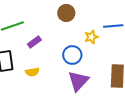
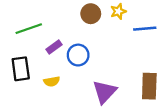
yellow star: (91, 37) -> (118, 11), moved
blue circle: (72, 55) -> (78, 55), moved

